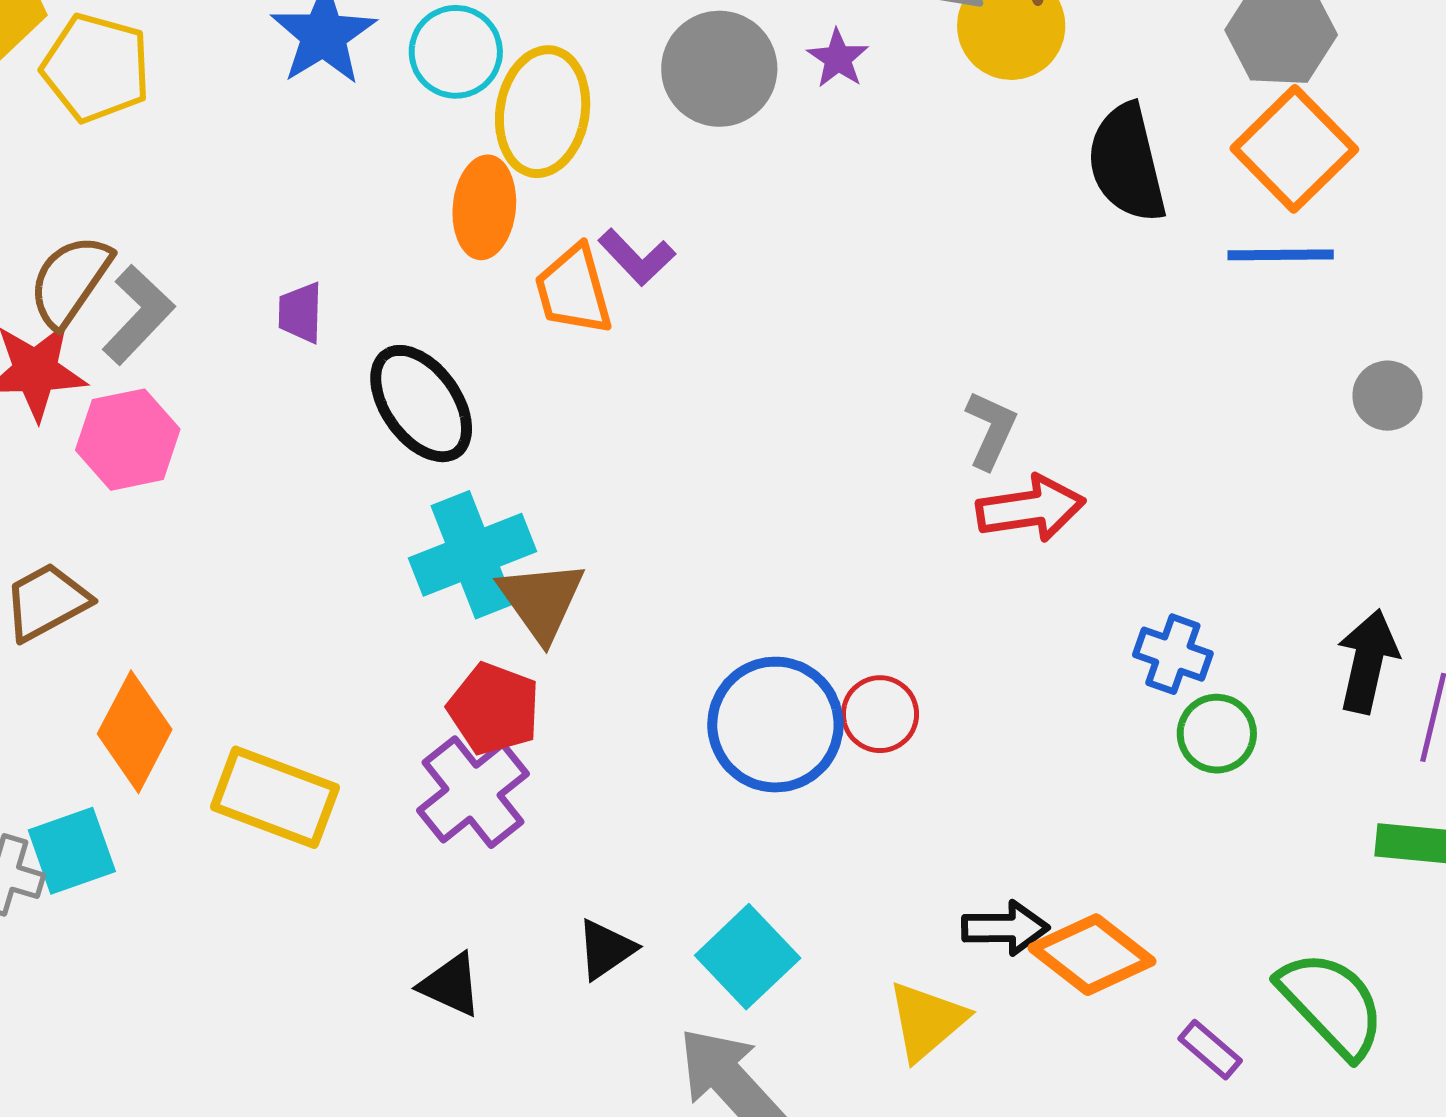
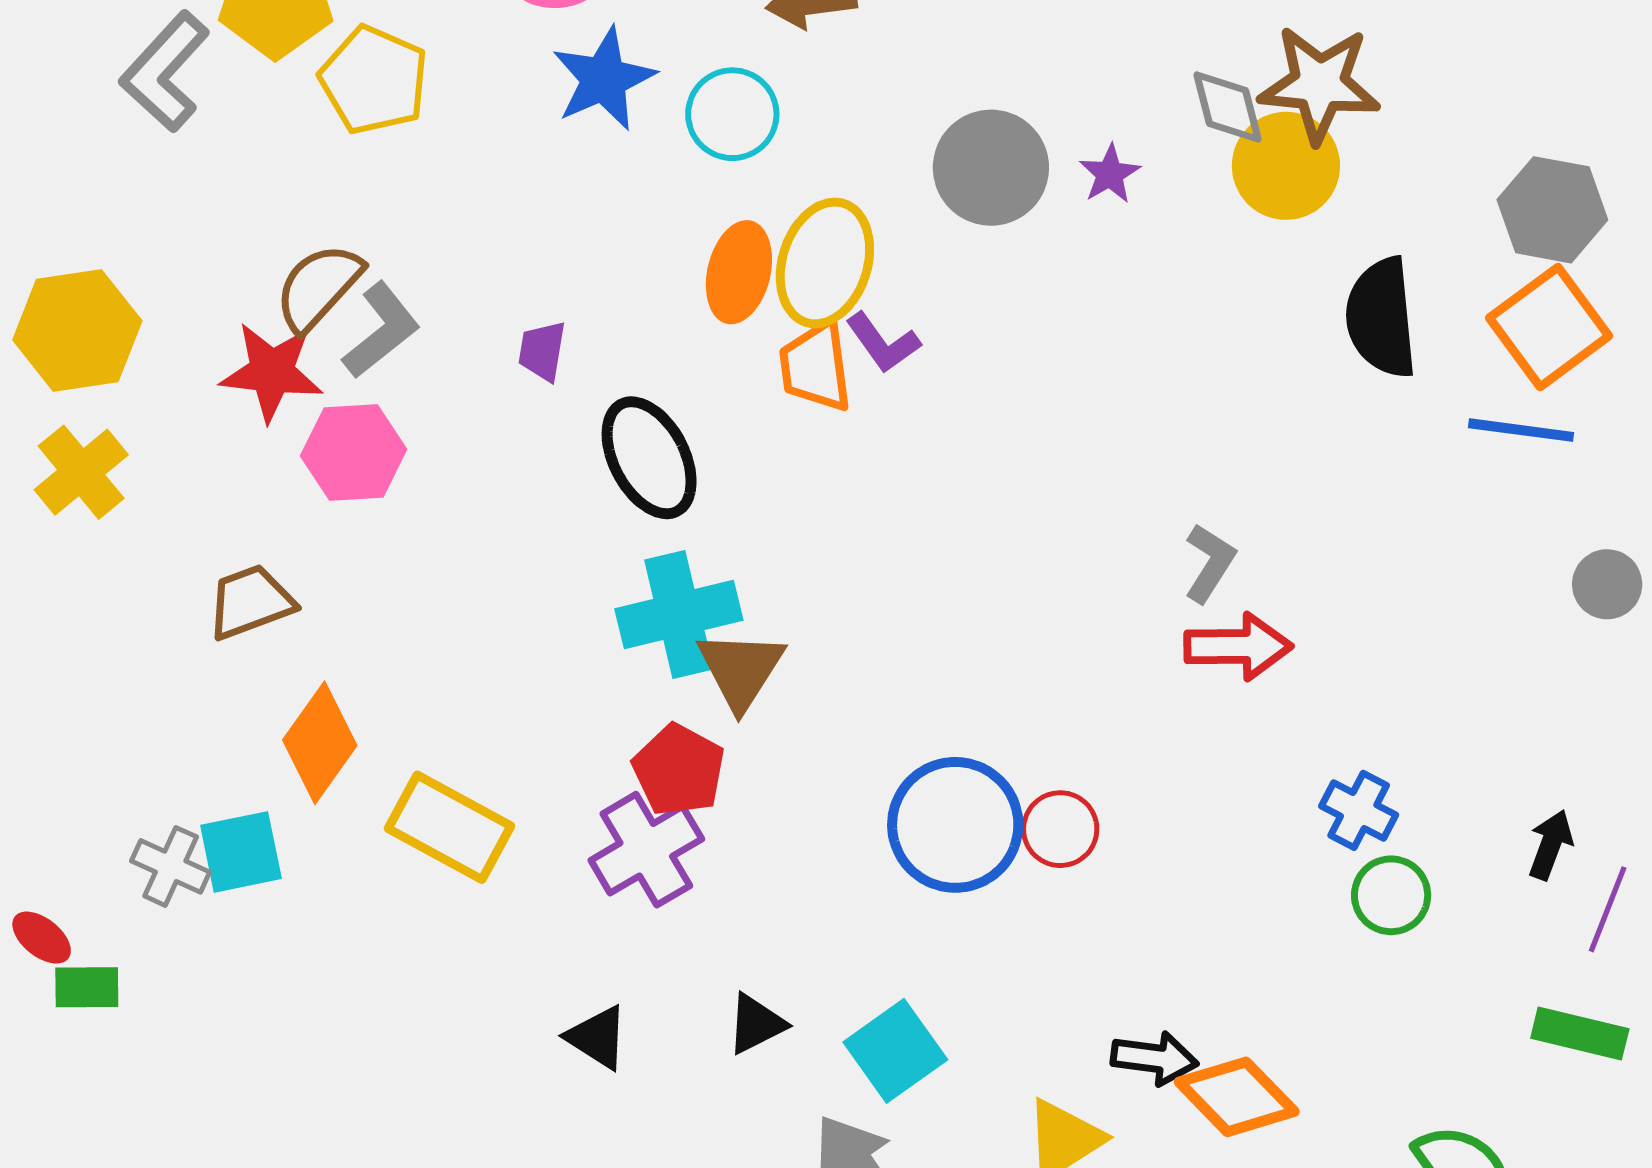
yellow ellipse: (543, 112) -> (825, 263), moved
black arrow: (1368, 661) -> (1551, 845), size x0.7

